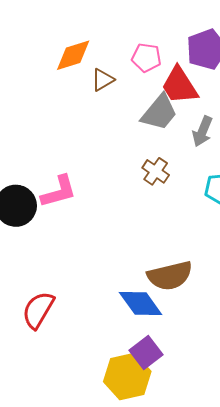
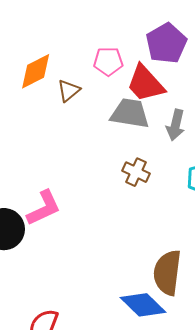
gray trapezoid: (159, 112) -> (130, 113), turned -111
brown semicircle: (170, 276) -> (167, 273), turned 120

